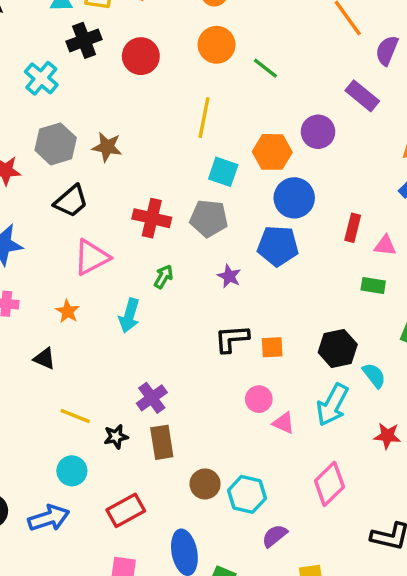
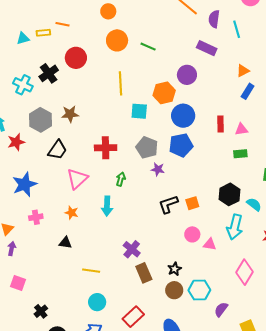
black cross: (84, 40) -> (49, 73), moved
gray pentagon: (209, 218) -> (147, 148), moved, turned 30
black star: (116, 437) -> (175, 269), moved

